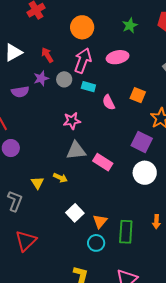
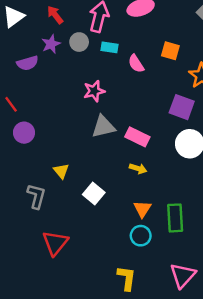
yellow arrow: (60, 178) -> (138, 169), moved
white square: (75, 213) -> (94, 193), moved

